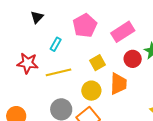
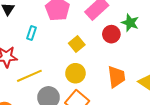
yellow line: (58, 72) -> (29, 76), moved
orange trapezoid: (118, 84) -> (116, 77), moved

